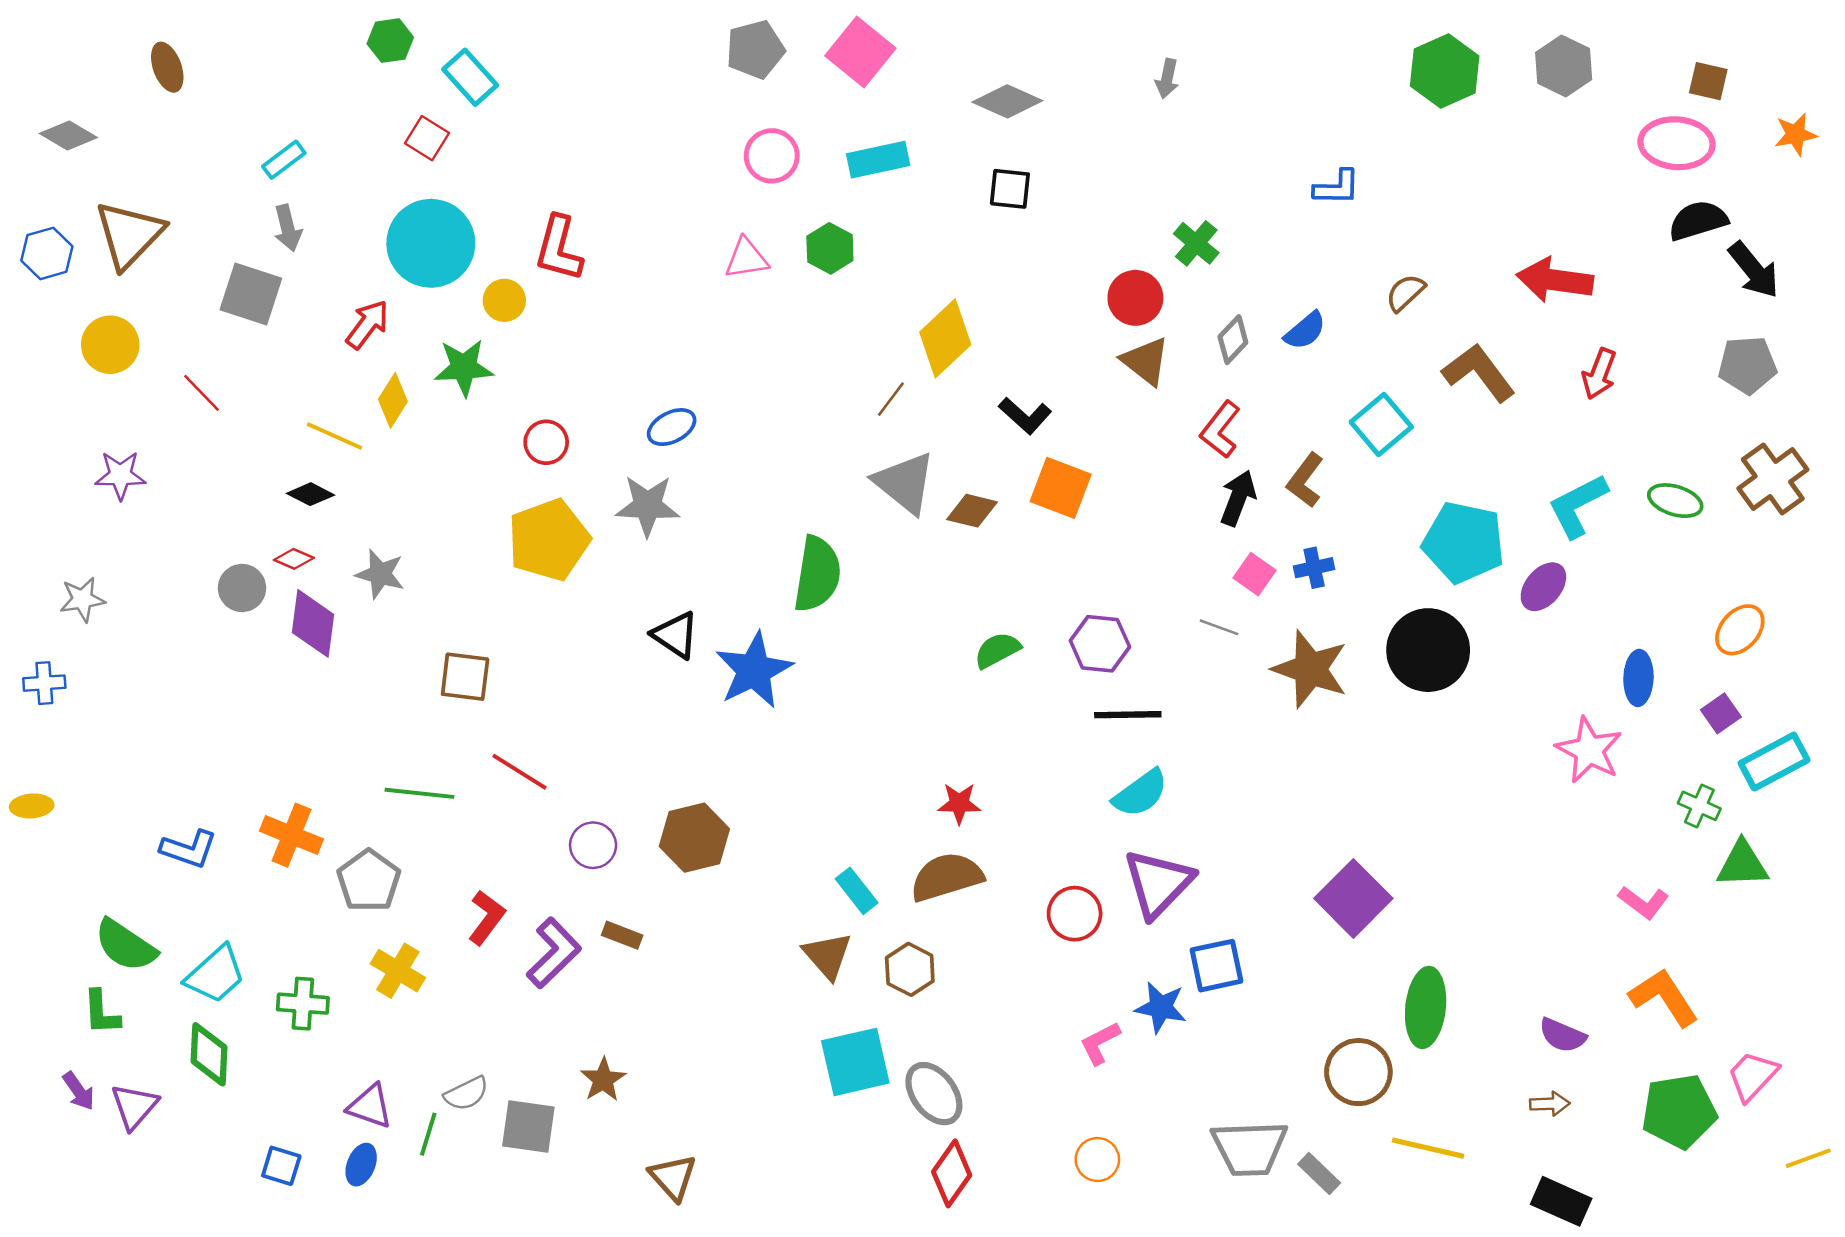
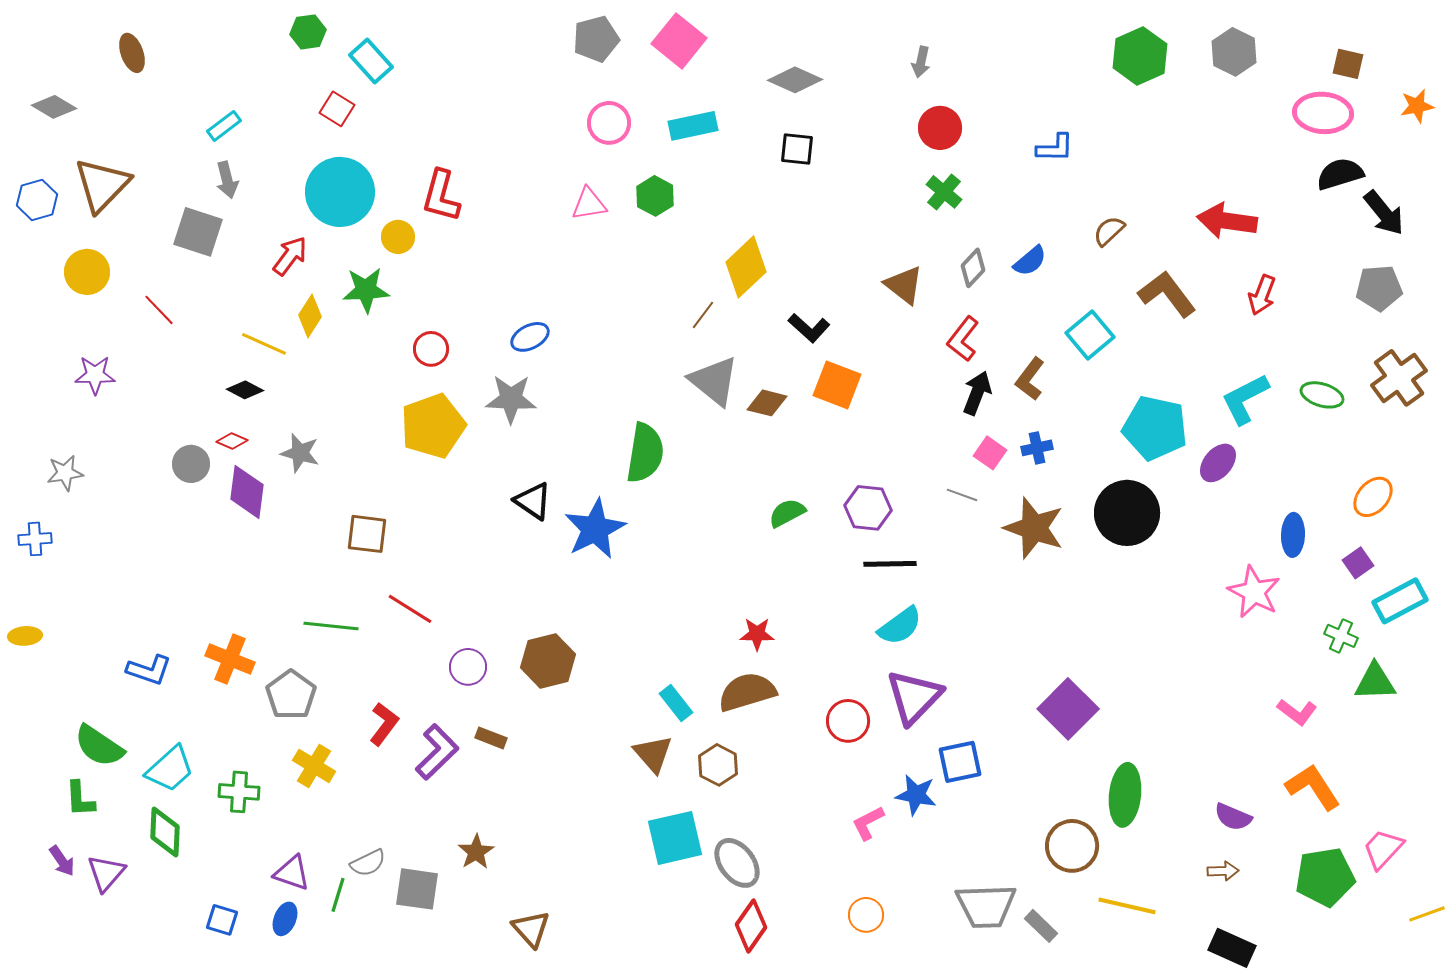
red circle: (1135, 298) -> (940, 128), moved

